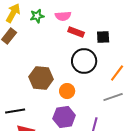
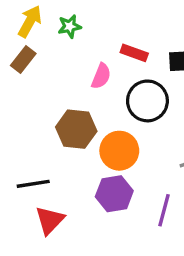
pink semicircle: (63, 16) -> (101, 76), moved, turned -63
orange circle: (67, 91) -> (119, 151), size x1.5

